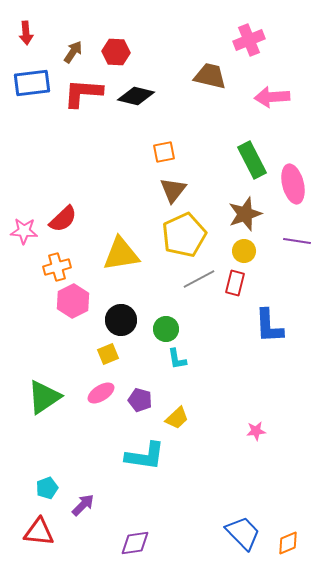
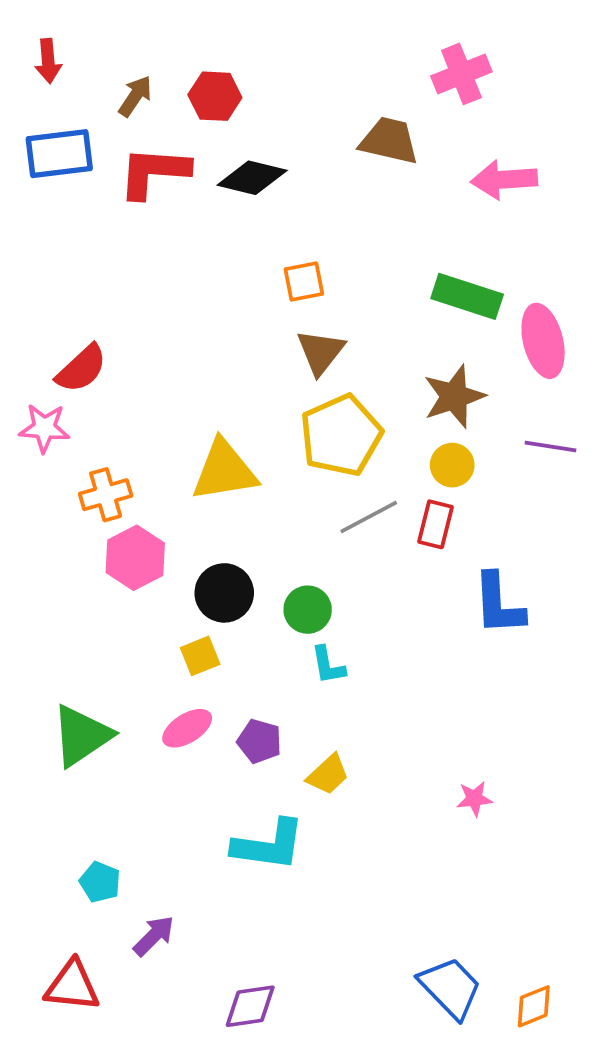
green rectangle: (252, 160) -> (467, 296), turned -45
red semicircle: (63, 219) -> (81, 369), moved
cyan pentagon: (47, 488) -> (100, 882), moved, turned -30

